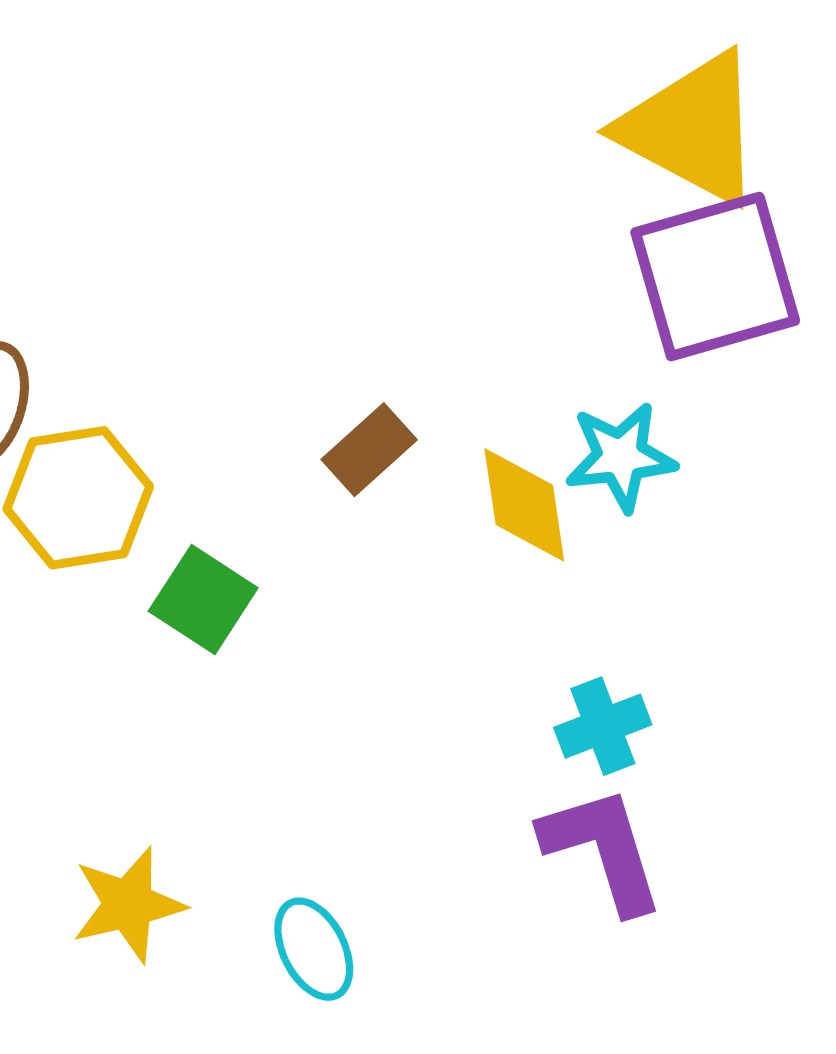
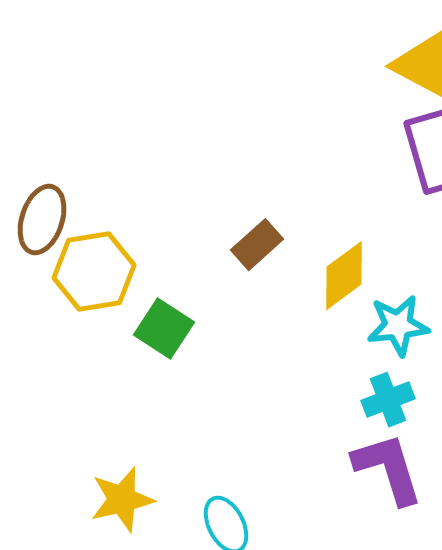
cyan star: (621, 457) -> (398, 326), moved
yellow diamond: (524, 505) -> (344, 276), turned 62

